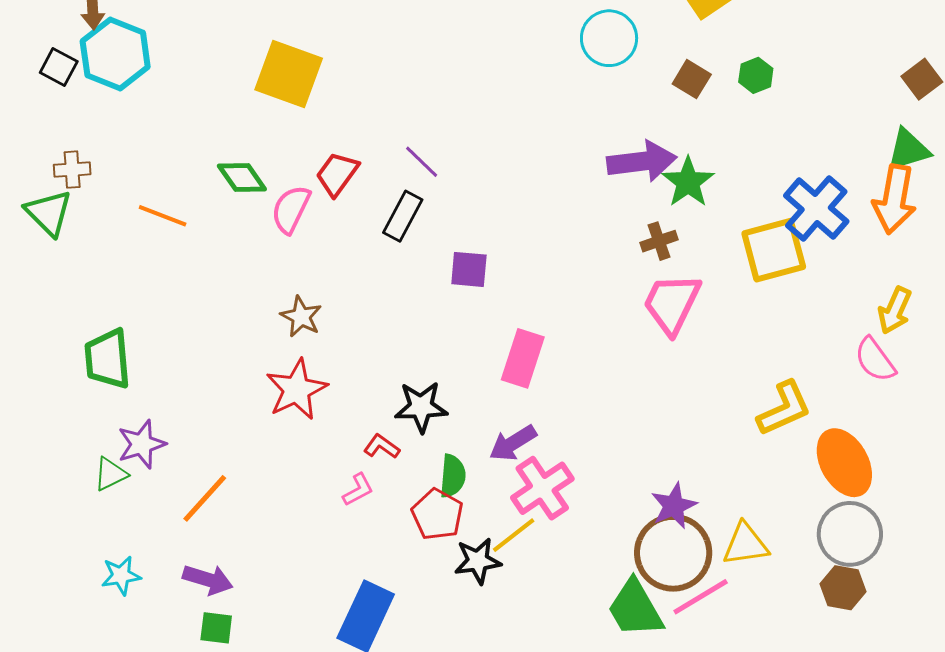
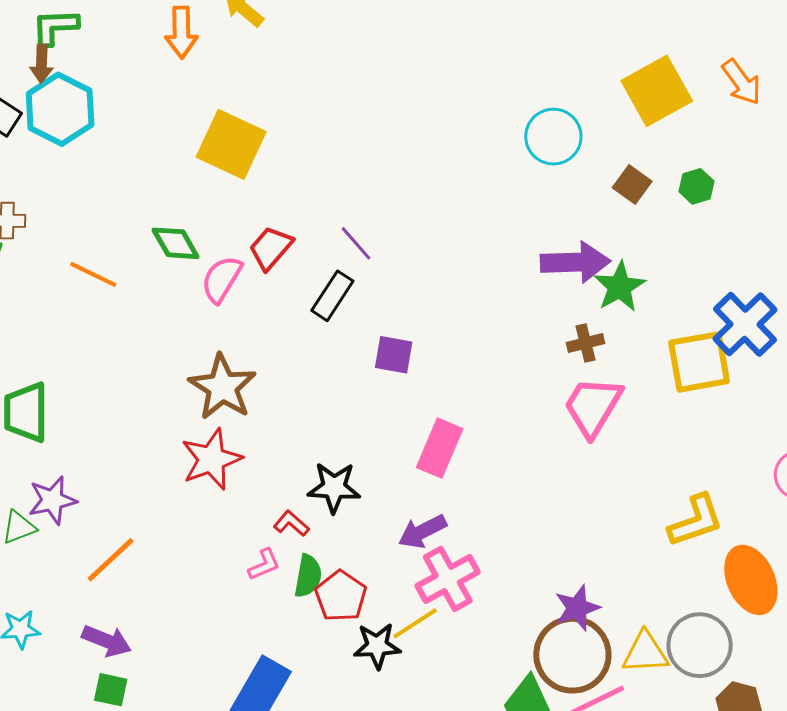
brown star: (301, 317) -> (222, 387), size x1.6
green semicircle: (453, 476) -> (308, 576), moved
gray circle: (850, 534) -> (700, 645), moved

